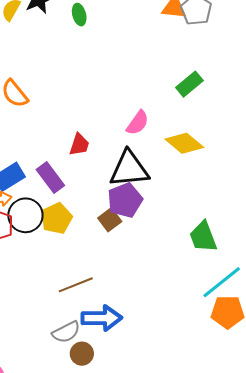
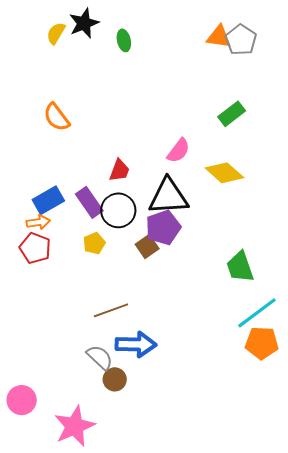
black circle: (25, 215) -> (118, 210), moved
yellow pentagon: (57, 218) -> (94, 243), size x0.7
gray semicircle: (66, 332) -> (100, 357), turned -112

